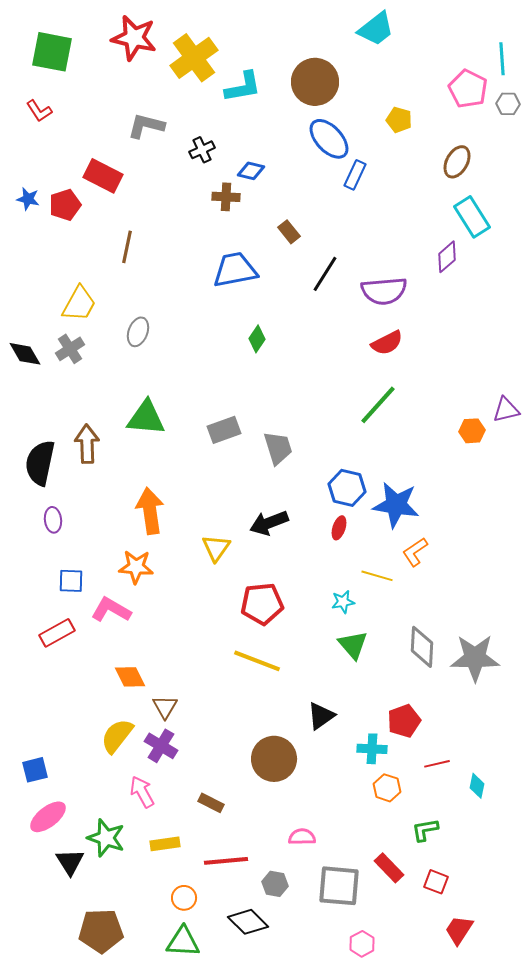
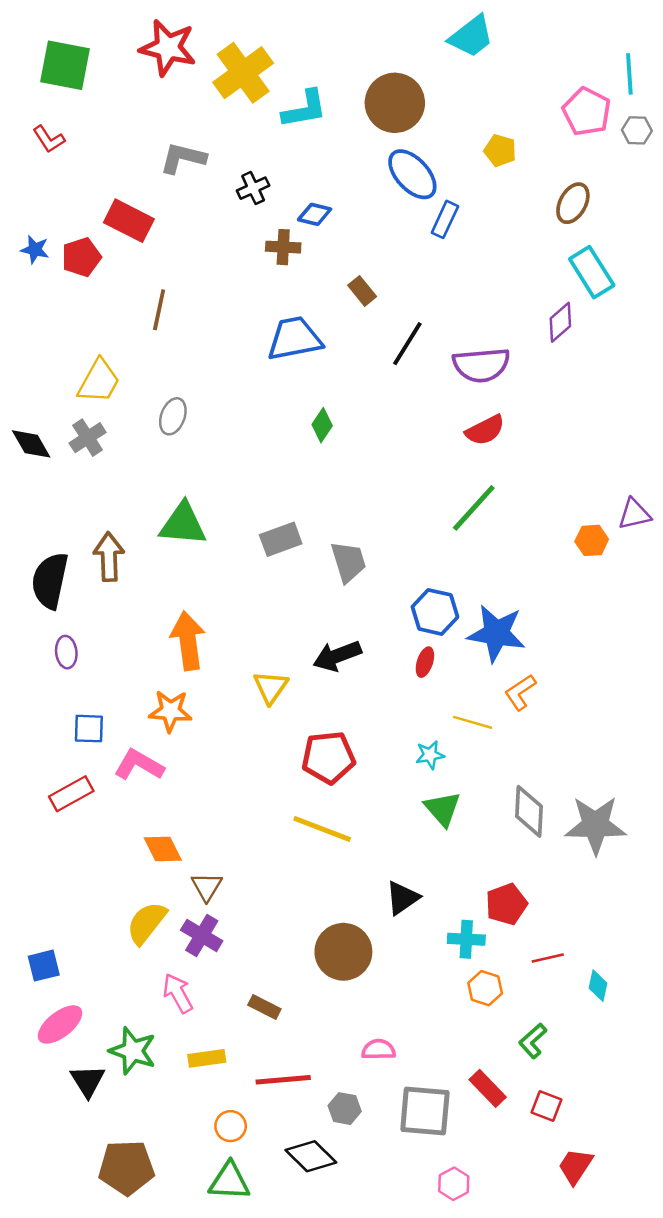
green L-shape: (425, 830) -> (533, 1041), turned -32

